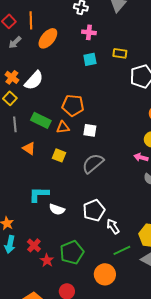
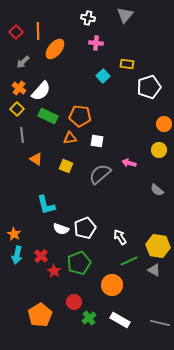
gray arrow: (15, 42) -> (23, 62), moved
cyan square: (90, 59) -> (103, 76), moved, turned -32
green rectangle: (41, 120) -> (48, 116), moved
pink arrow: (141, 157) -> (129, 163), moved
cyan L-shape: (39, 194) -> (46, 205), turned -105
white semicircle: (57, 209) -> (61, 229), moved
white pentagon: (94, 210) -> (85, 228), moved

